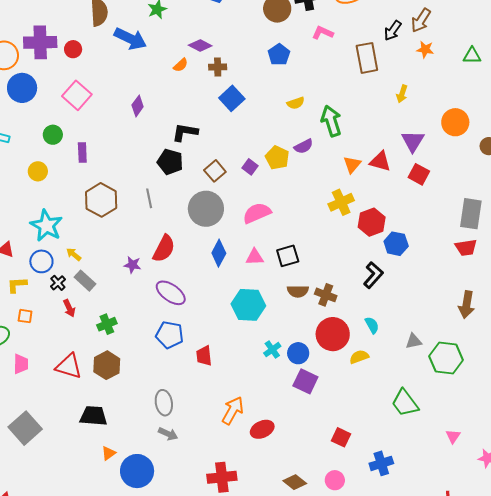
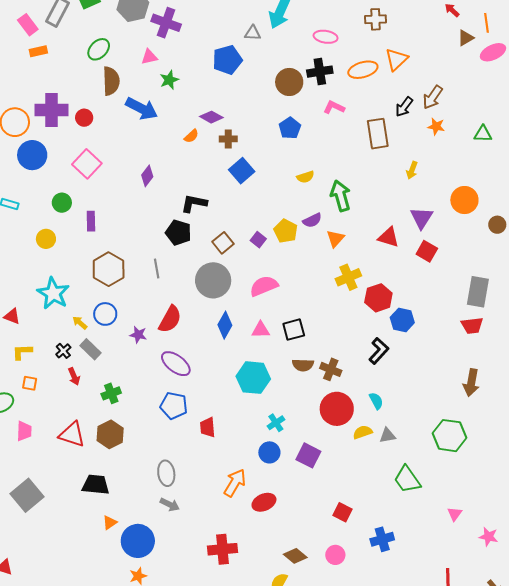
orange triangle: (352, 165) -> (335, 239), moved
blue circle: (41, 261) -> (105, 314), moved
gray triangle: (414, 341) -> (387, 435), moved
blue circle: (298, 353) -> (269, 452), moved

